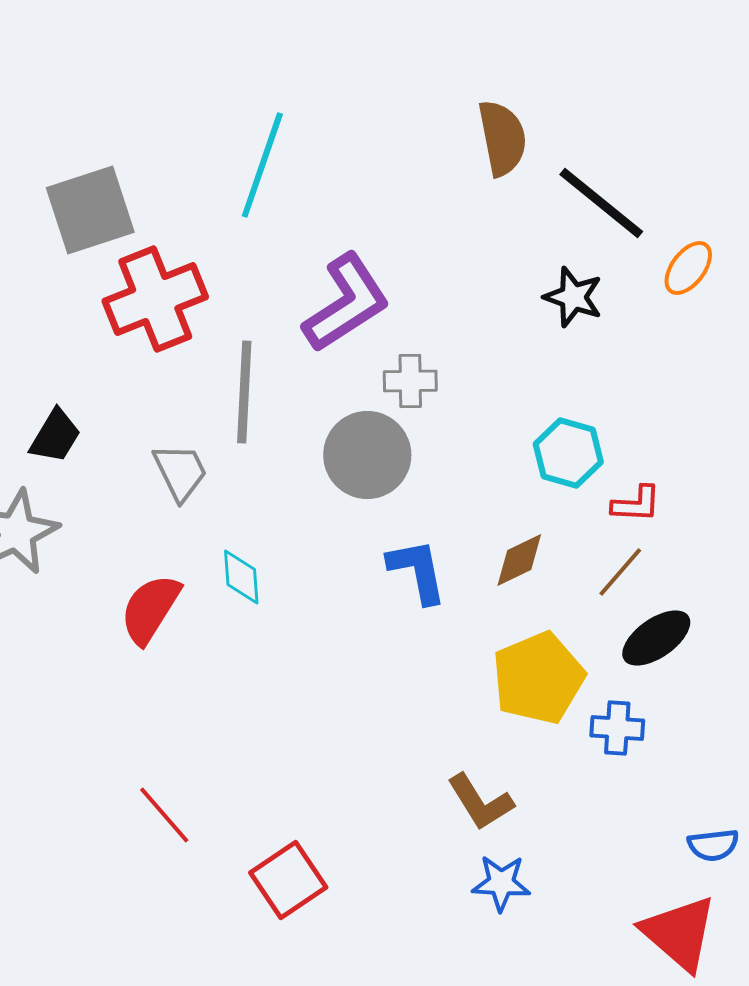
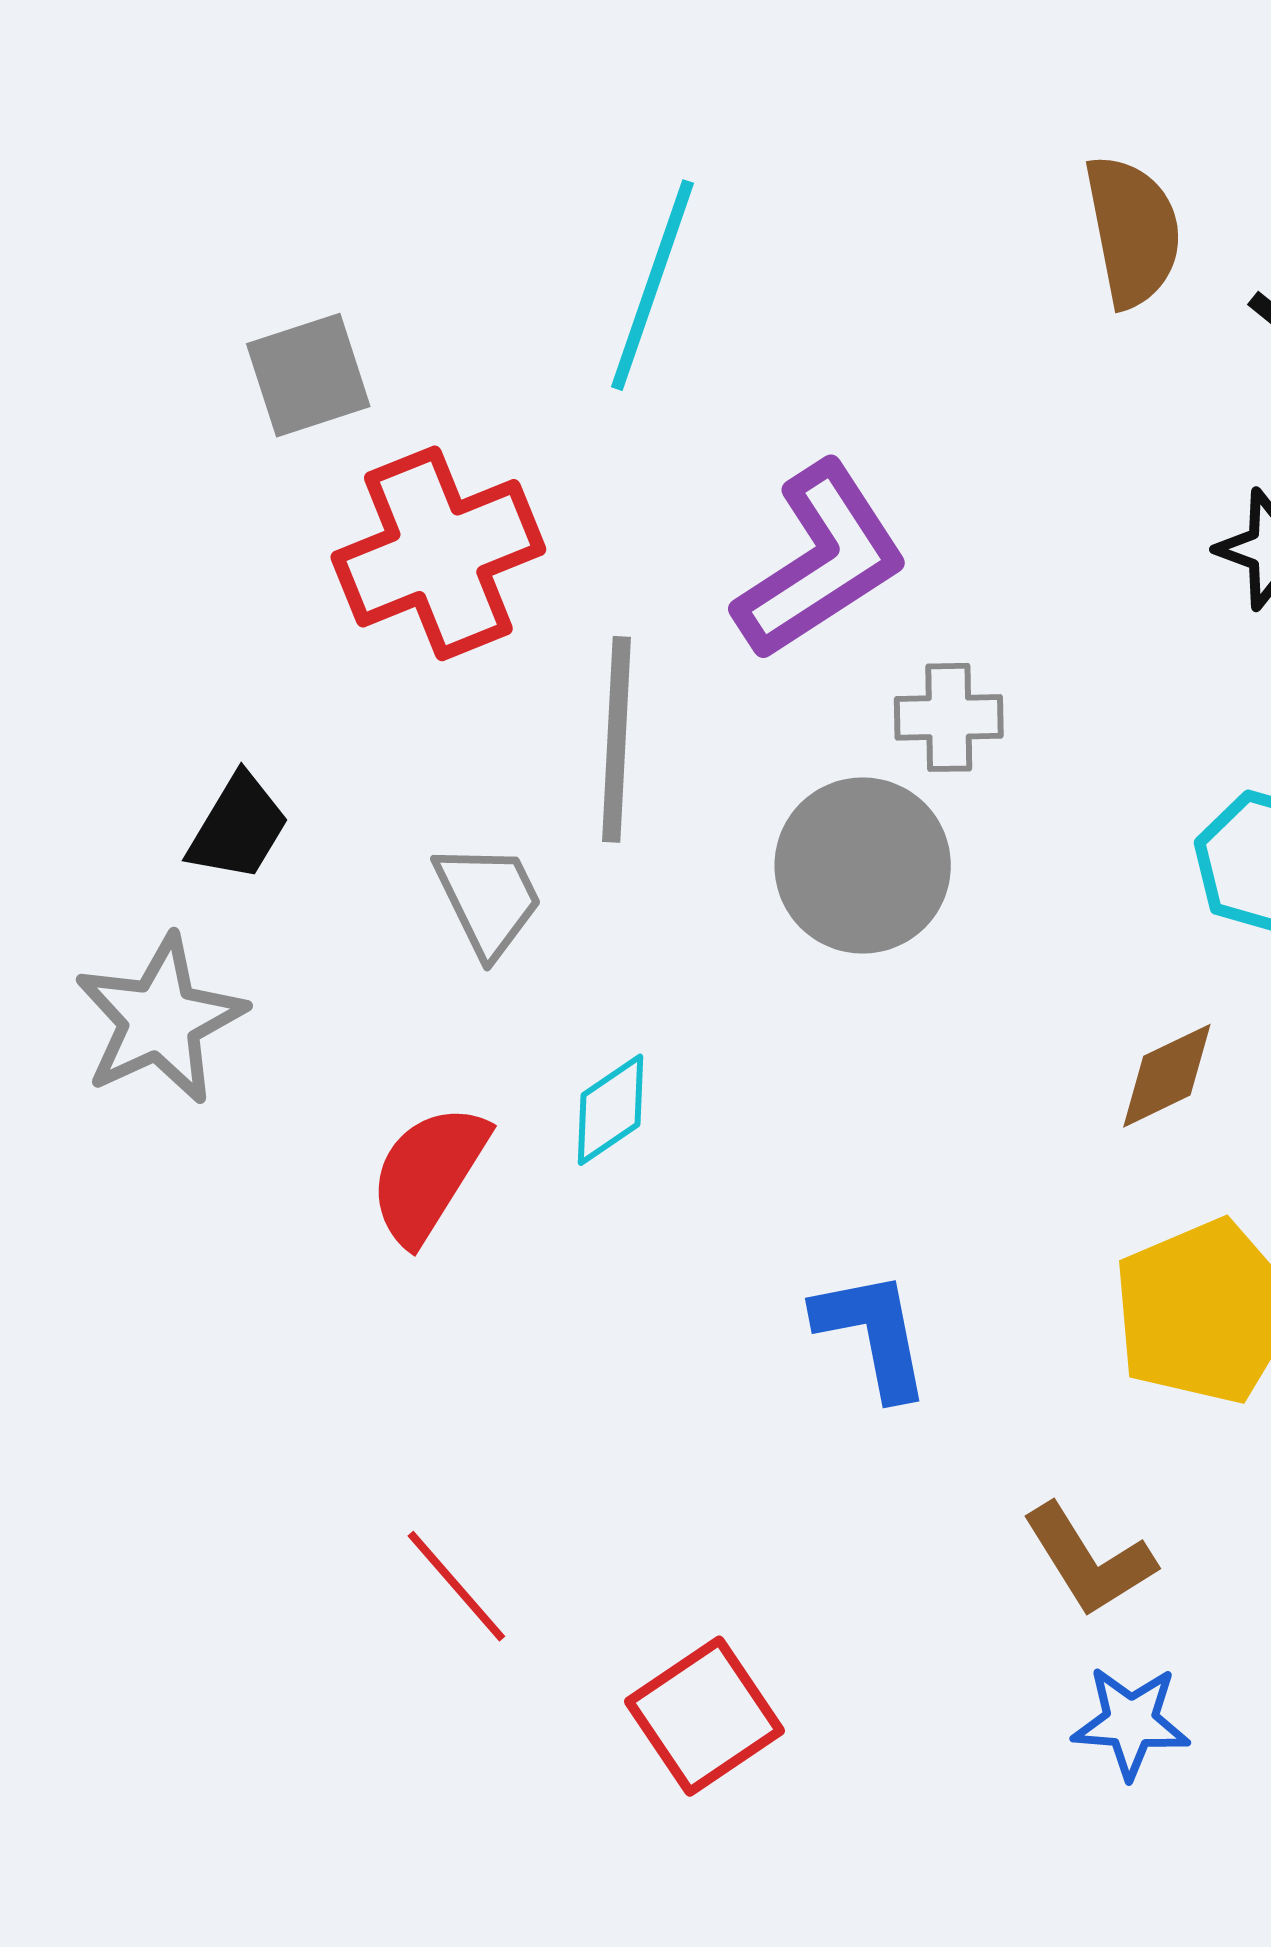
gray square: (90, 210) -> (308, 375), size x0.7
blue L-shape: (417, 571) -> (873, 1334), moved
cyan diamond: (241, 577) -> (610, 1110), turned 60

